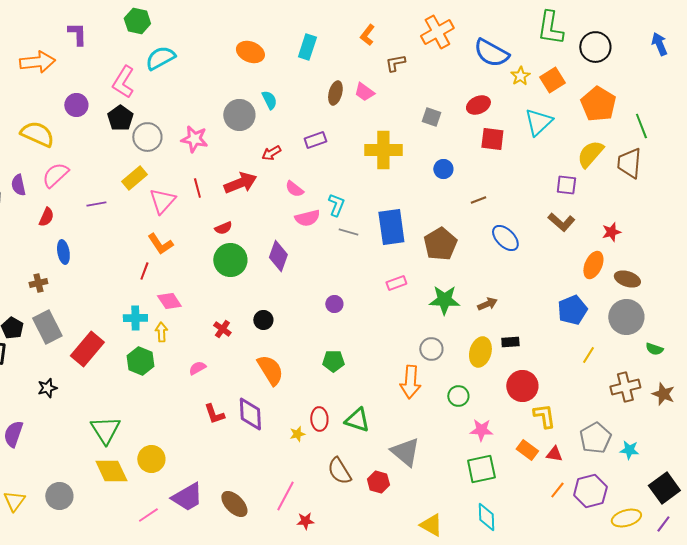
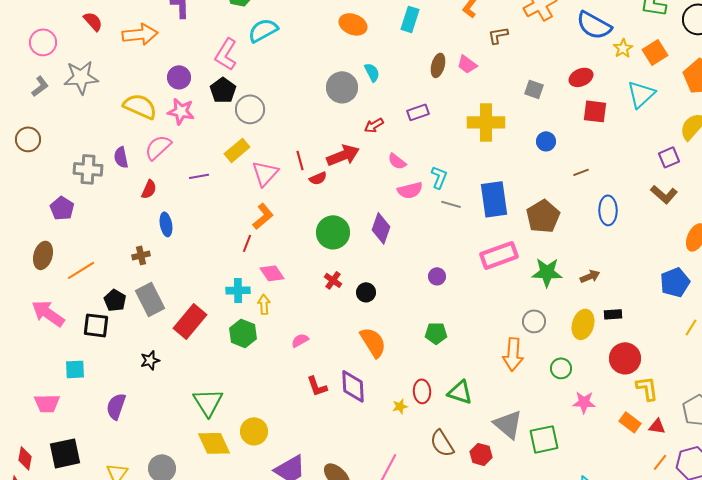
pink star: (194, 139) -> (181, 111), moved
purple square: (566, 185) -> (669, 157), turned -30
red semicircle: (223, 228) -> (318, 178), moved
blue ellipse: (505, 238) -> (608, 210), turned 44
orange L-shape: (160, 244) -> (263, 216), turned -96
pink rectangle: (396, 283) -> (499, 255), size x1.8
red cross: (222, 329) -> (333, 280), moved
green square: (481, 469) -> (544, 439), moved

